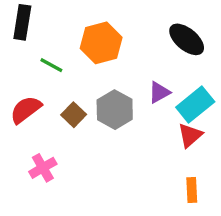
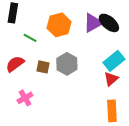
purple triangle: (159, 92) -> (93, 23), moved, size x1.5
brown square: (74, 115) -> (43, 67), turned -32
orange rectangle: (192, 190) -> (112, 111), size x1.5

